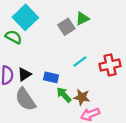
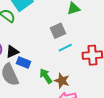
gray square: (66, 27) -> (58, 31), moved
blue rectangle: (51, 77) -> (24, 62), moved

